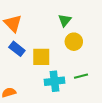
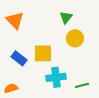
blue rectangle: (17, 49) -> (19, 58), moved
green line: (81, 76) -> (82, 85), moved

